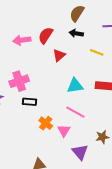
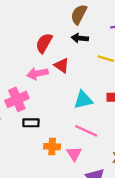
pink arrow: (22, 40) -> (37, 73), moved
red triangle: (59, 55) -> (62, 65), turned -40
orange cross: (46, 123) -> (52, 147), turned -32

